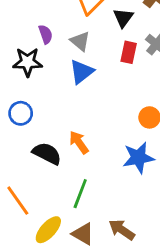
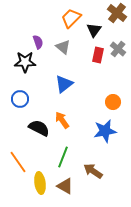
blue triangle: (82, 72) -> (64, 84), moved
yellow ellipse: (48, 230) -> (40, 183), turned -50
brown arrow: (122, 230) -> (93, 171), moved

